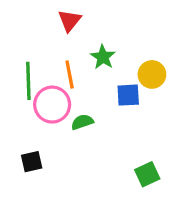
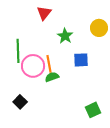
orange line: (70, 74) -> (49, 64), moved
yellow circle: (152, 74) -> (99, 28), moved
black square: (32, 162) -> (20, 102), turned -32

